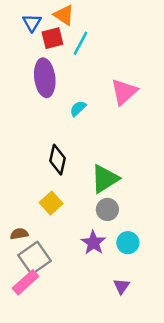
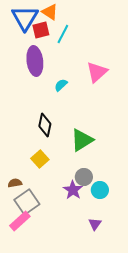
blue triangle: (32, 23) -> (25, 18), size x1.8
gray circle: (107, 209) -> (84, 177), moved

